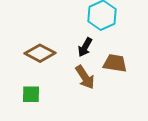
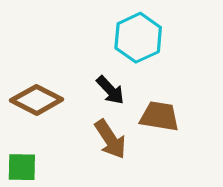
black arrow: (85, 47) -> (110, 90), turned -72

